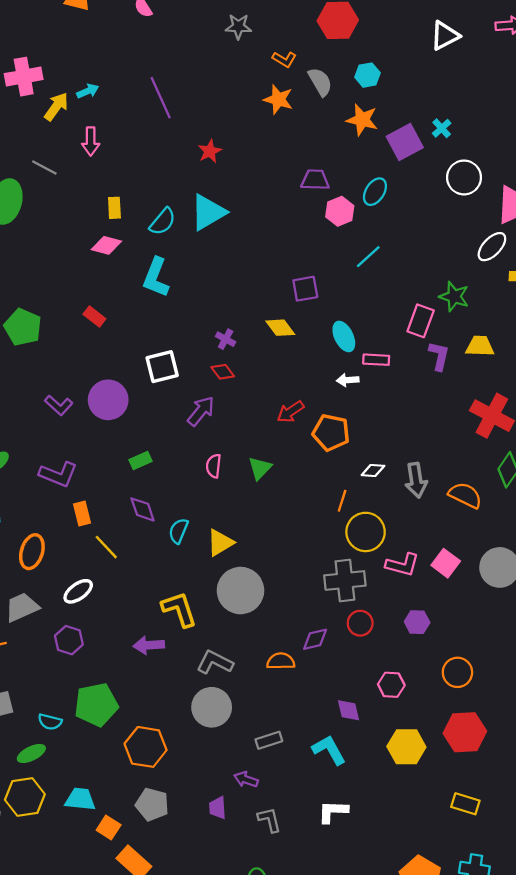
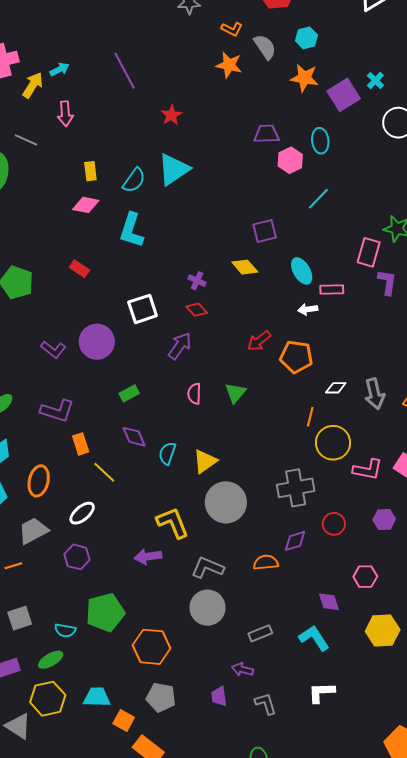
cyan ellipse: (375, 192) -> (320, 141), turned -35
gray cross: (345, 580) -> (296, 488), moved

